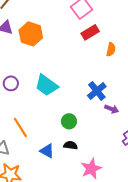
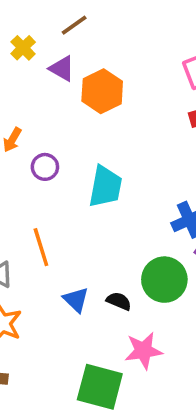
cyan trapezoid: (46, 85) -> (105, 187), turned -130
green circle: (69, 121) -> (164, 280), moved, size x1.6

